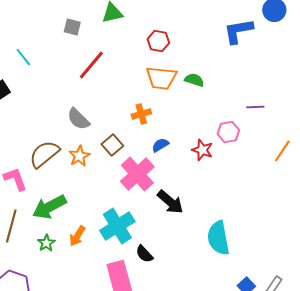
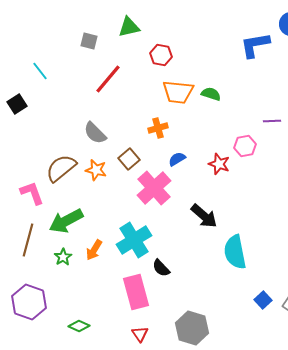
red hexagon: (158, 41) -> (161, 55), moved
orange star: (79, 156) -> (96, 170), turned -30
black arrow: (170, 202) -> (204, 216), moved

